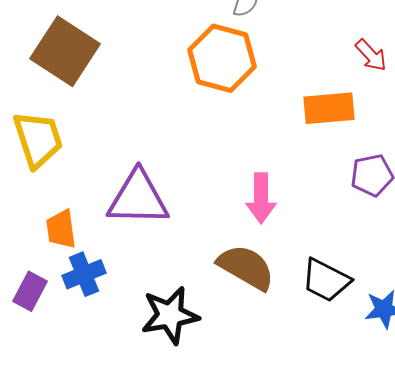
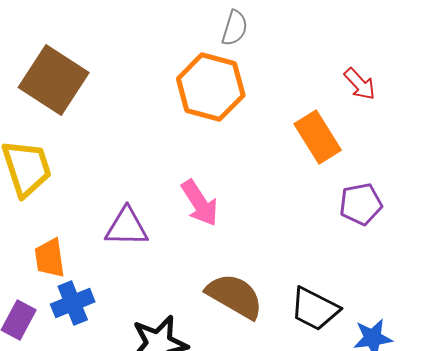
orange rectangle: (329, 108) -> (318, 137), turned 63
purple triangle: (138, 198) -> (127, 227), size x0.7
pink arrow: (261, 198) -> (200, 203), moved, turned -33

